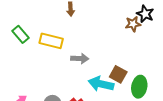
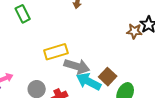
yellow rectangle: (51, 41) -> (56, 52), moved, turned -45
gray arrow: (80, 59) -> (77, 66), moved, size x1.4

